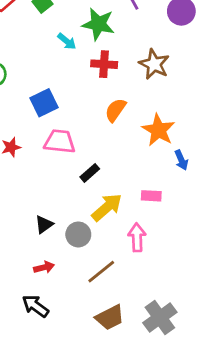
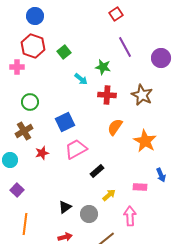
green star: (98, 24) -> (103, 67), size x0.7
pink trapezoid: (60, 141) -> (76, 149), turned -35
blue arrow: (181, 160) -> (161, 175), moved
yellow arrow: (107, 207) -> (109, 195), size x0.6

